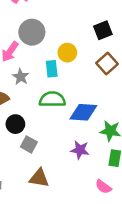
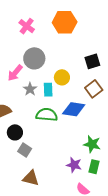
gray star: (21, 77) -> (30, 89), moved
blue diamond: (83, 112) -> (74, 109), moved
purple star: (80, 150) -> (74, 165), moved

